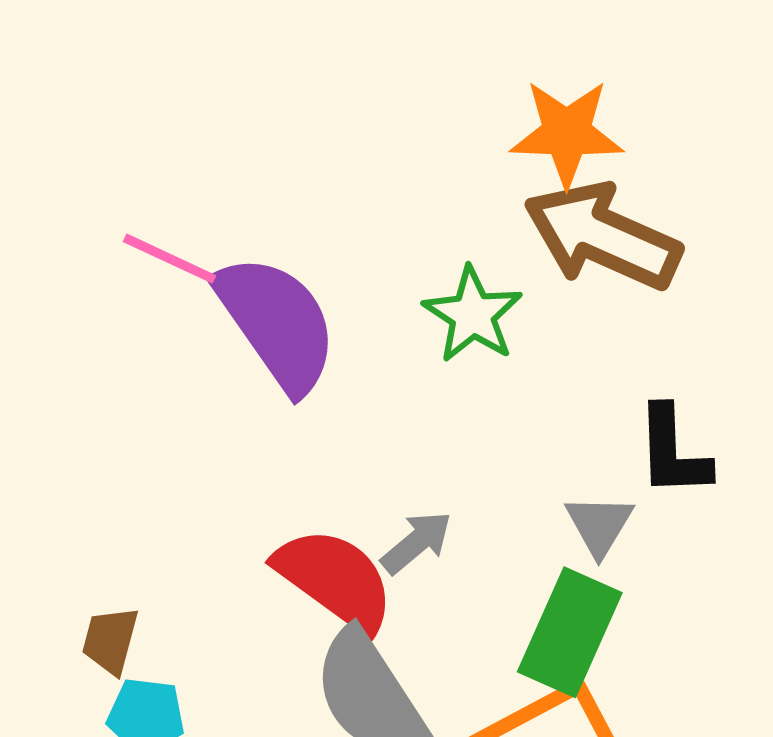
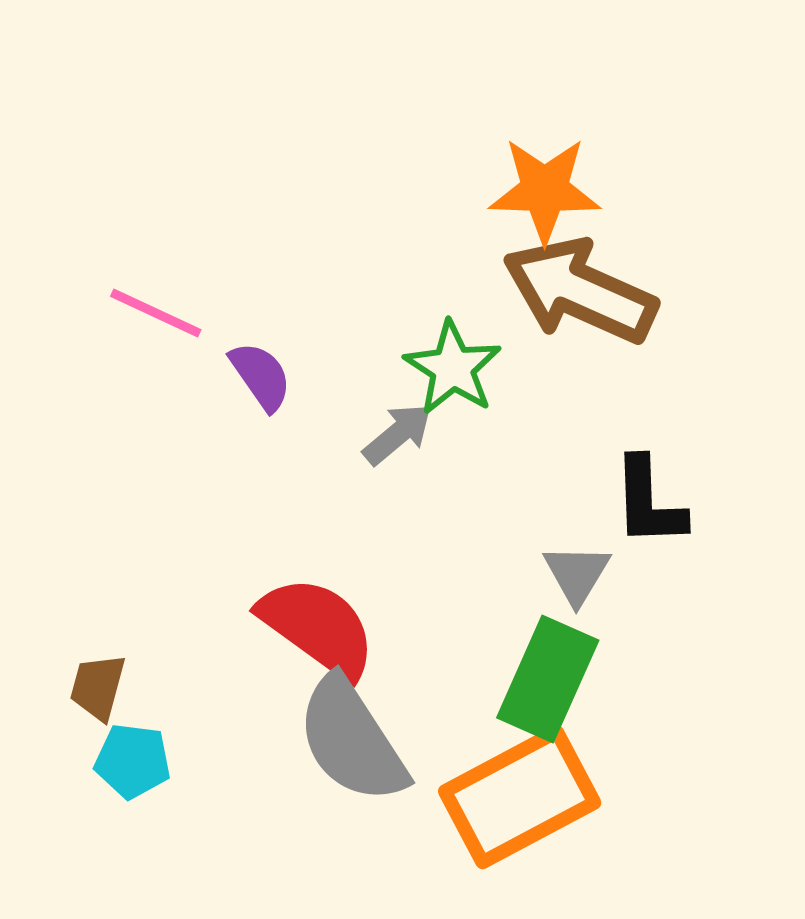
purple semicircle: (277, 323) -> (261, 376), size x0.5
gray arrow: (417, 542) -> (398, 434), moved

